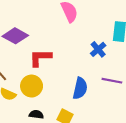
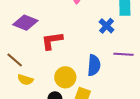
yellow circle: (32, 86) -> (65, 77), moved

